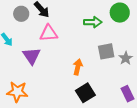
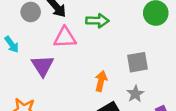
green arrow: (93, 22) -> (97, 21), moved
gray star: (126, 58) -> (135, 94), moved

